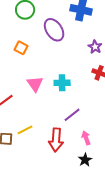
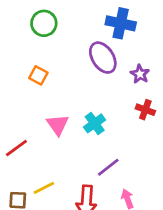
purple ellipse: (54, 30) -> (103, 58), moved
cyan cross: (62, 83) -> (95, 123), turned -35

